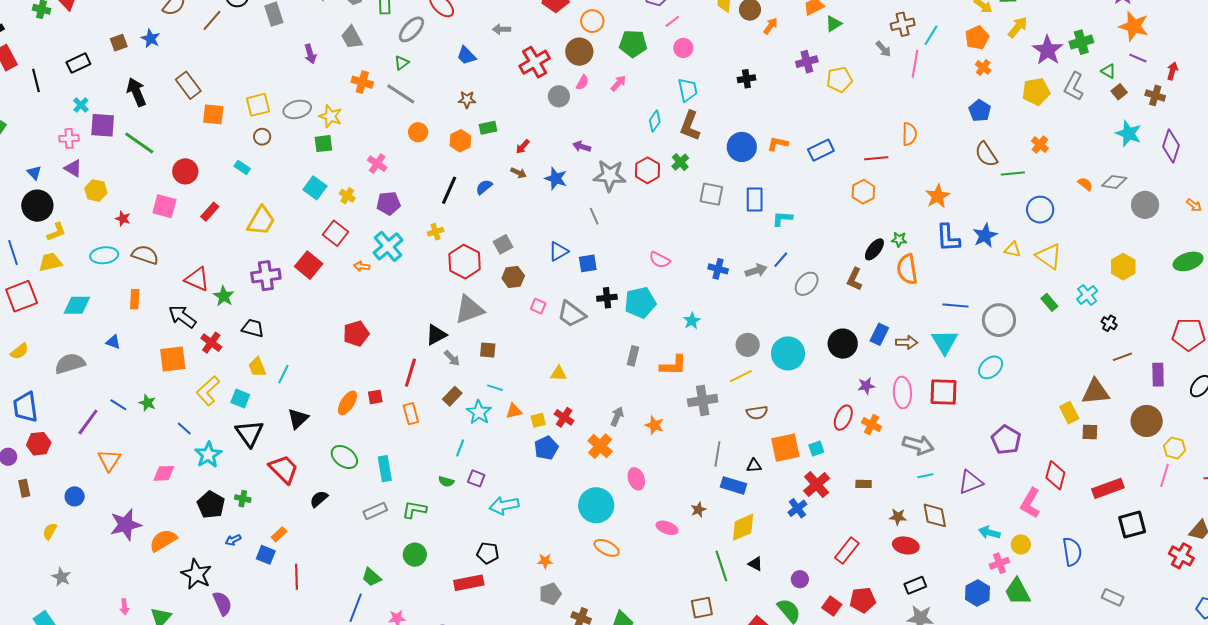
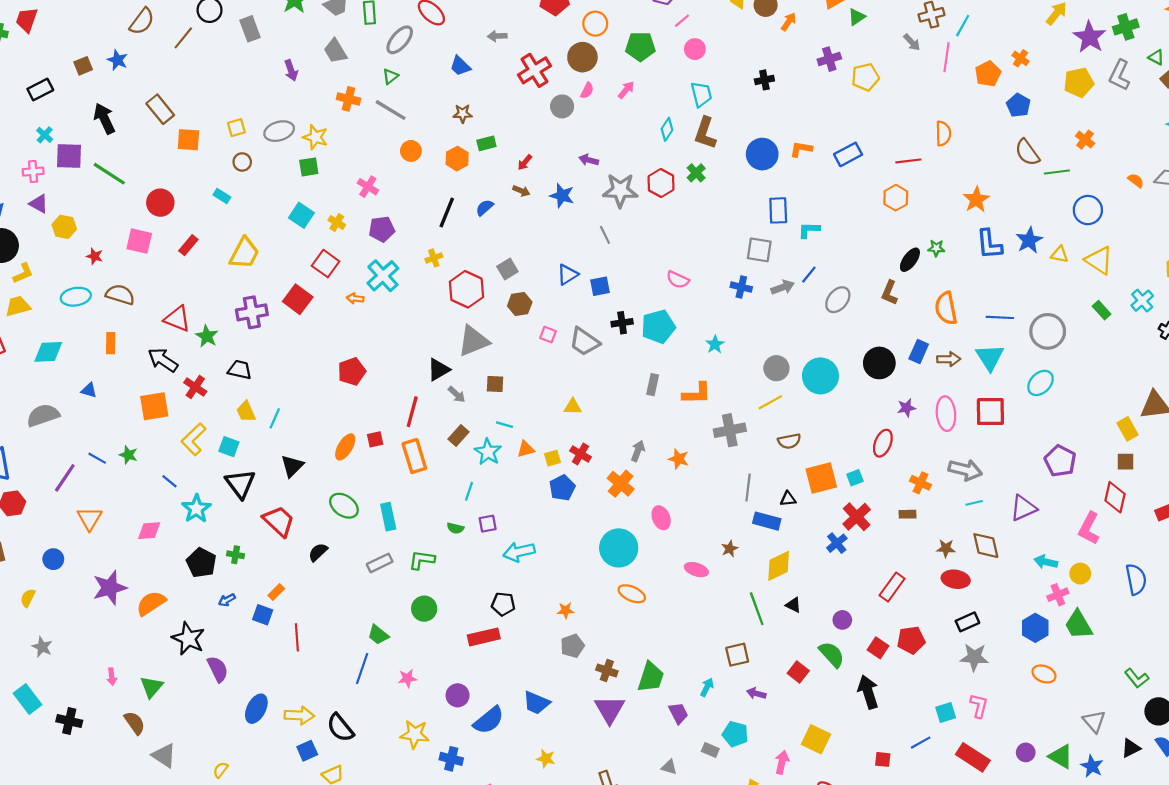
orange pentagon: (977, 38) -> (988, 74), moved
yellow square: (258, 105) -> (236, 128), size x0.7
gray square: (711, 194) -> (759, 250), moved
orange semicircle: (907, 269) -> (946, 308), moved
orange rectangle: (411, 414) -> (414, 456), size x1.4
orange cross: (872, 425) -> (920, 483), moved
brown square: (1090, 432) -> (1125, 462), moved
purple square: (476, 478) -> (488, 524), turned -30

